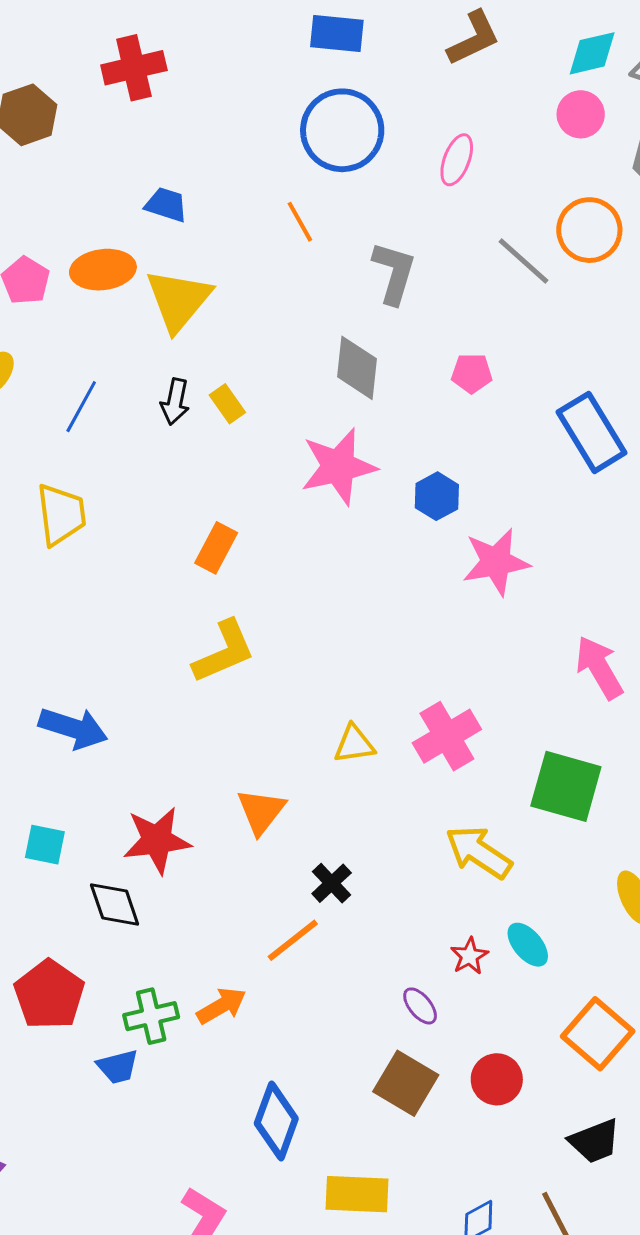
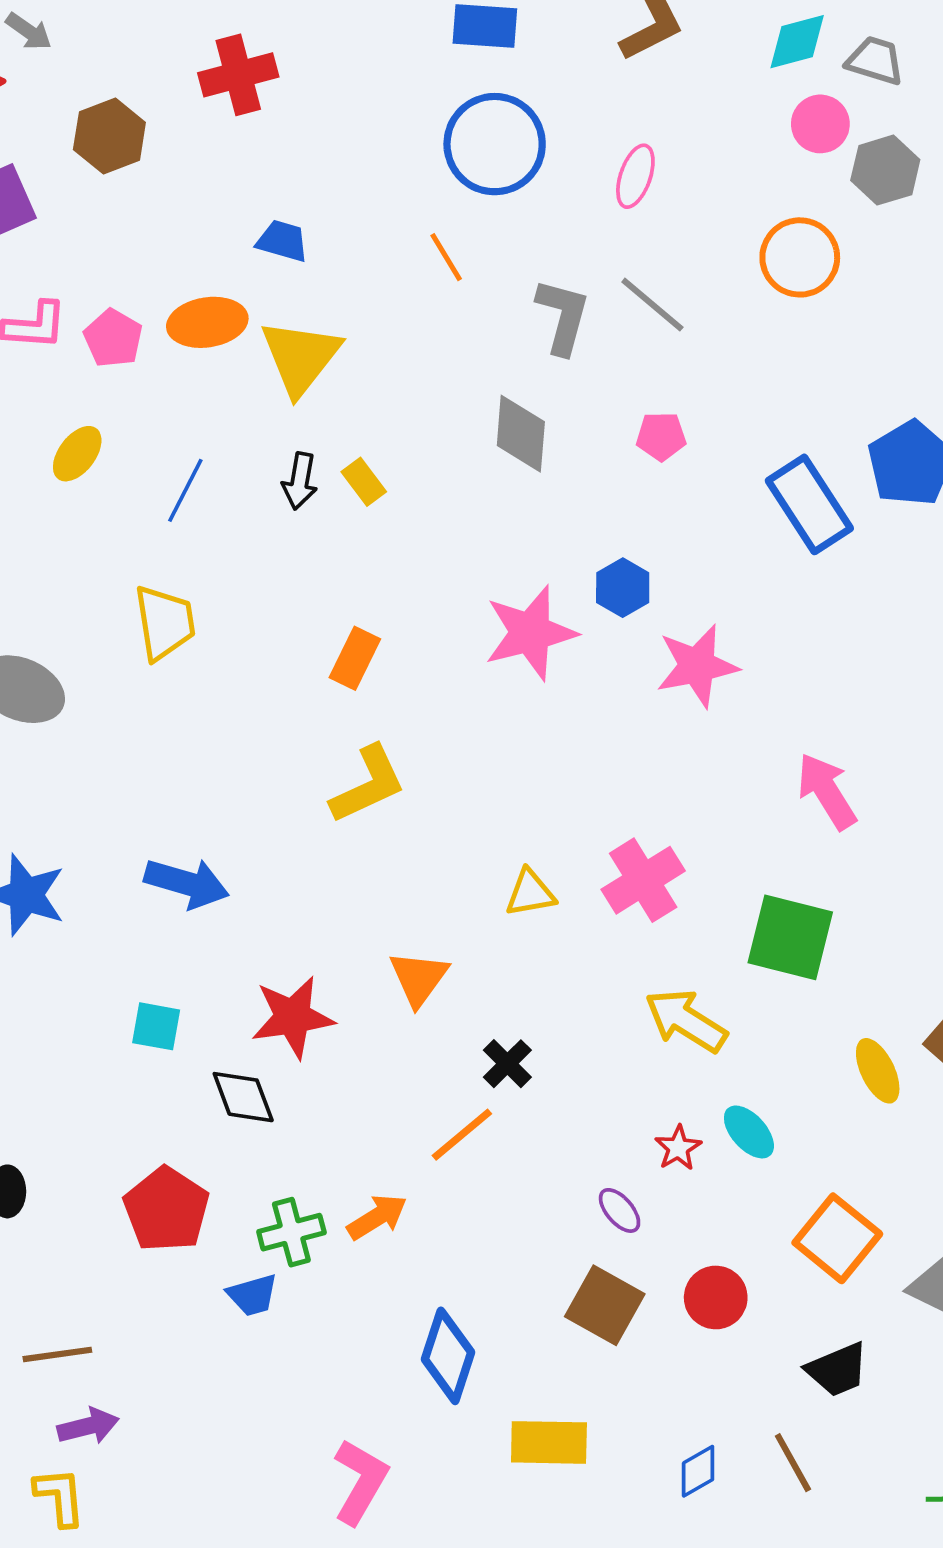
pink circle: (581, 114) -> (820, 124), moved
gray line: (523, 261) -> (652, 305), moved
pink star: (338, 467) -> (530, 633), moved

